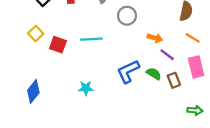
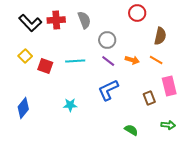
orange line: (193, 38) -> (156, 60), moved
purple line: (167, 55) -> (108, 61), moved
green semicircle: (154, 74) -> (131, 130), moved

